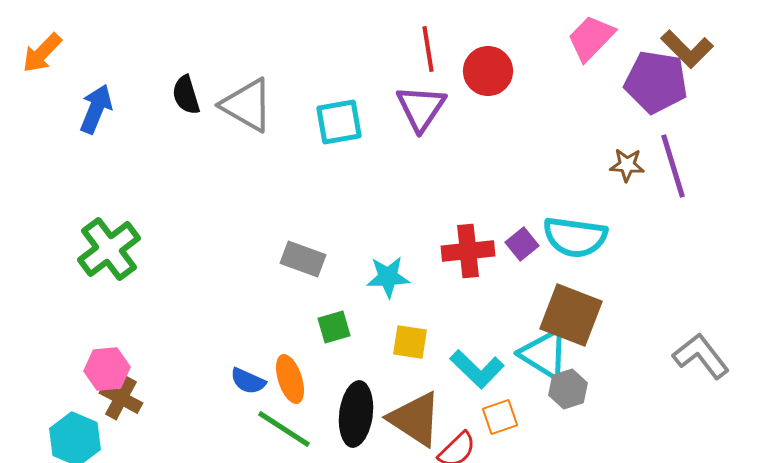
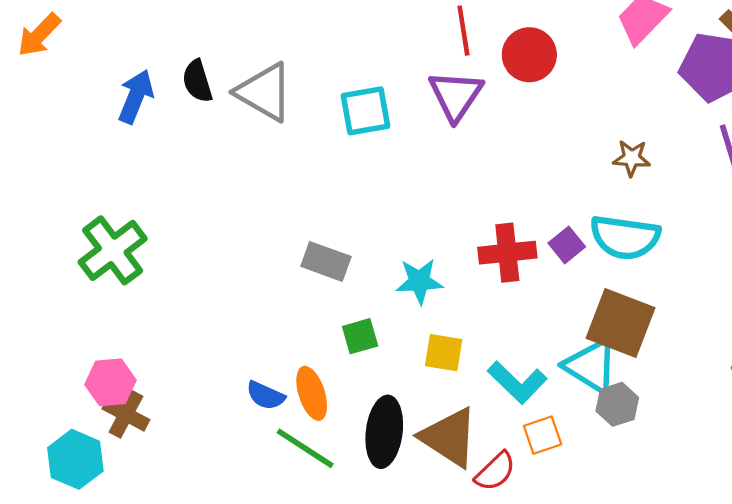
blue arrow: (96, 109) -> (136, 97), moved
brown star: (627, 165) -> (632, 158), moved

